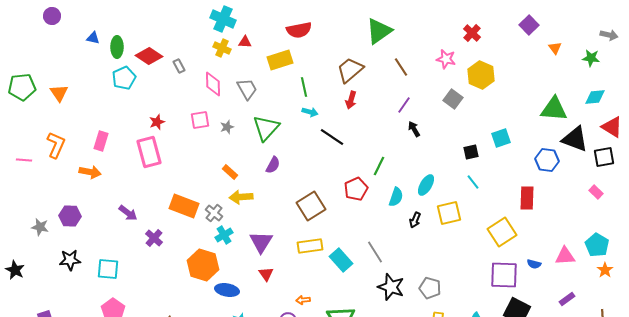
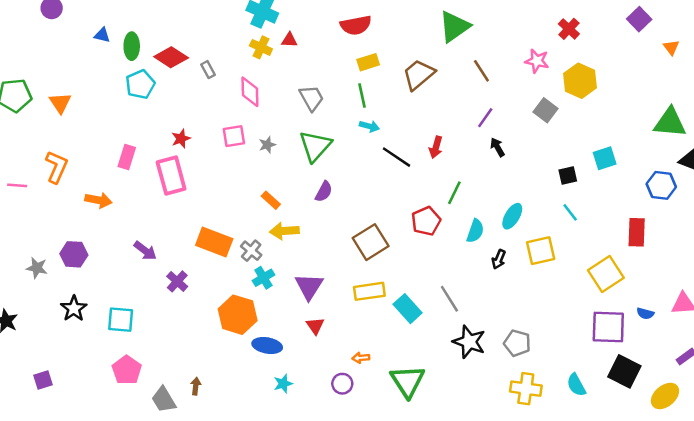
yellow rectangle: (280, 60) -> (368, 62), moved, size x0.7
gray trapezoid: (247, 89) -> (311, 98), moved
red arrow: (351, 100) -> (436, 147), moved
pink rectangle: (101, 141) -> (127, 157), moved
black star: (70, 260) -> (74, 309), turned -30

